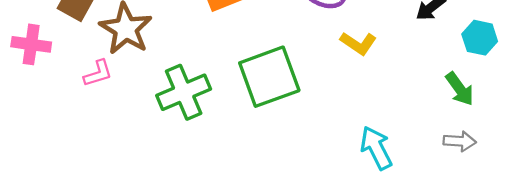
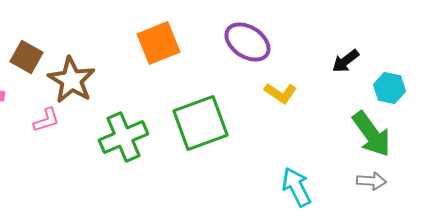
green arrow: (460, 89) -> (371, 134), size x1.5

